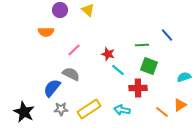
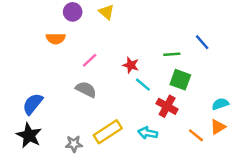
cyan semicircle: (184, 77) -> (220, 104), moved
blue semicircle: (52, 88) -> (33, 104), moved
red cross: (138, 88) -> (167, 106), turned 30
gray star: (61, 109) -> (74, 144), moved

